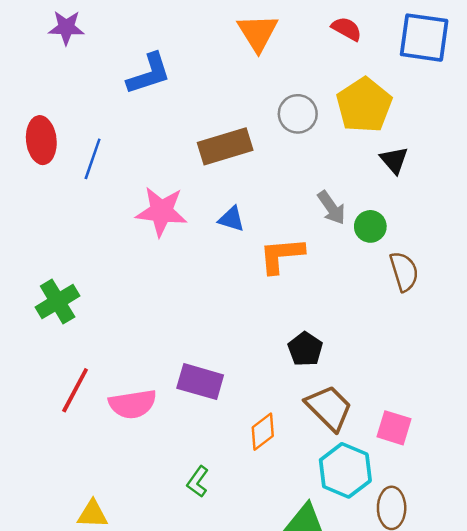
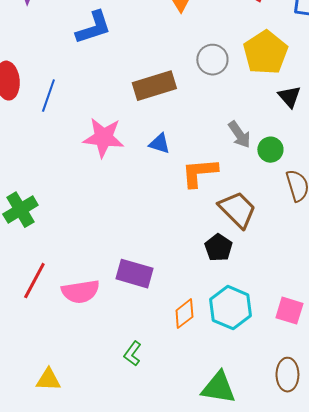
brown trapezoid: (329, 408) -> (237, 210), moved
cyan hexagon: (345, 470) -> (230, 308), moved

